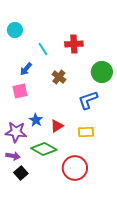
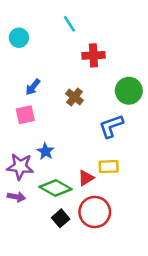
cyan line: (43, 49) -> (69, 24), moved
red triangle: (57, 126) -> (86, 178), moved
black square: (21, 173) -> (61, 218), moved

